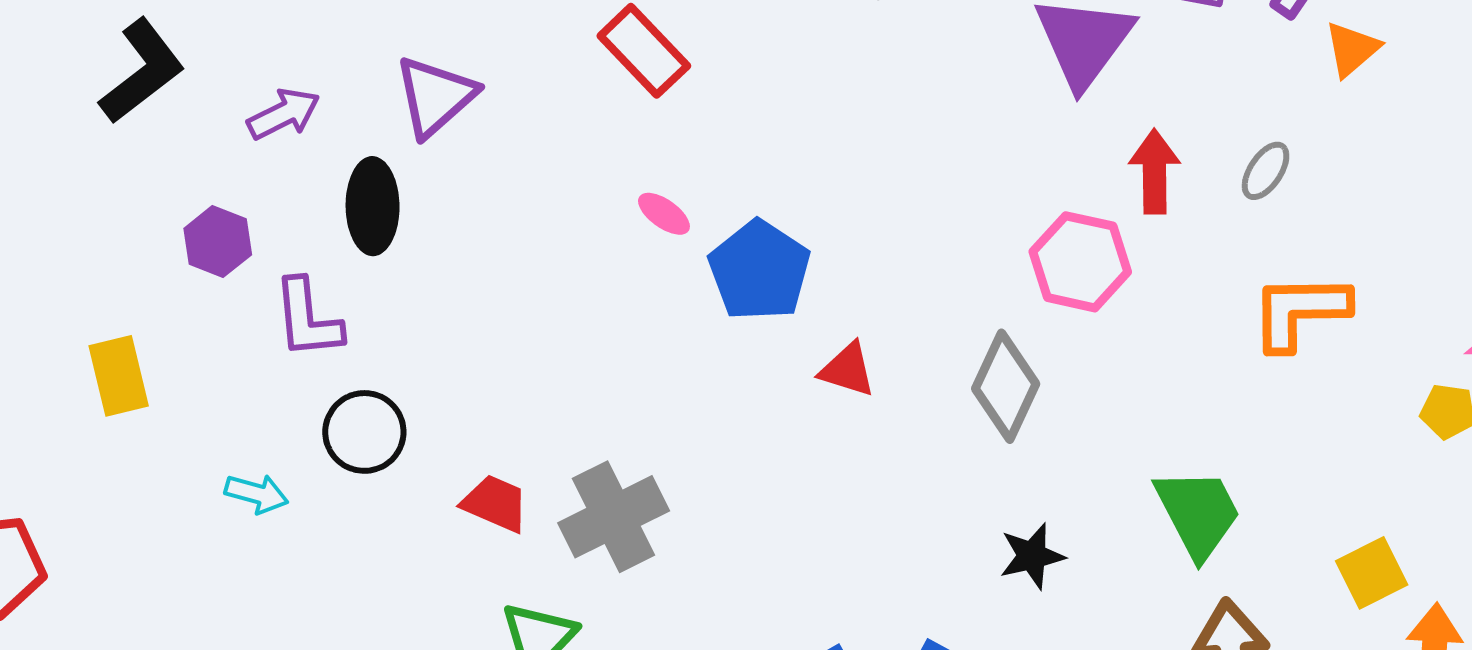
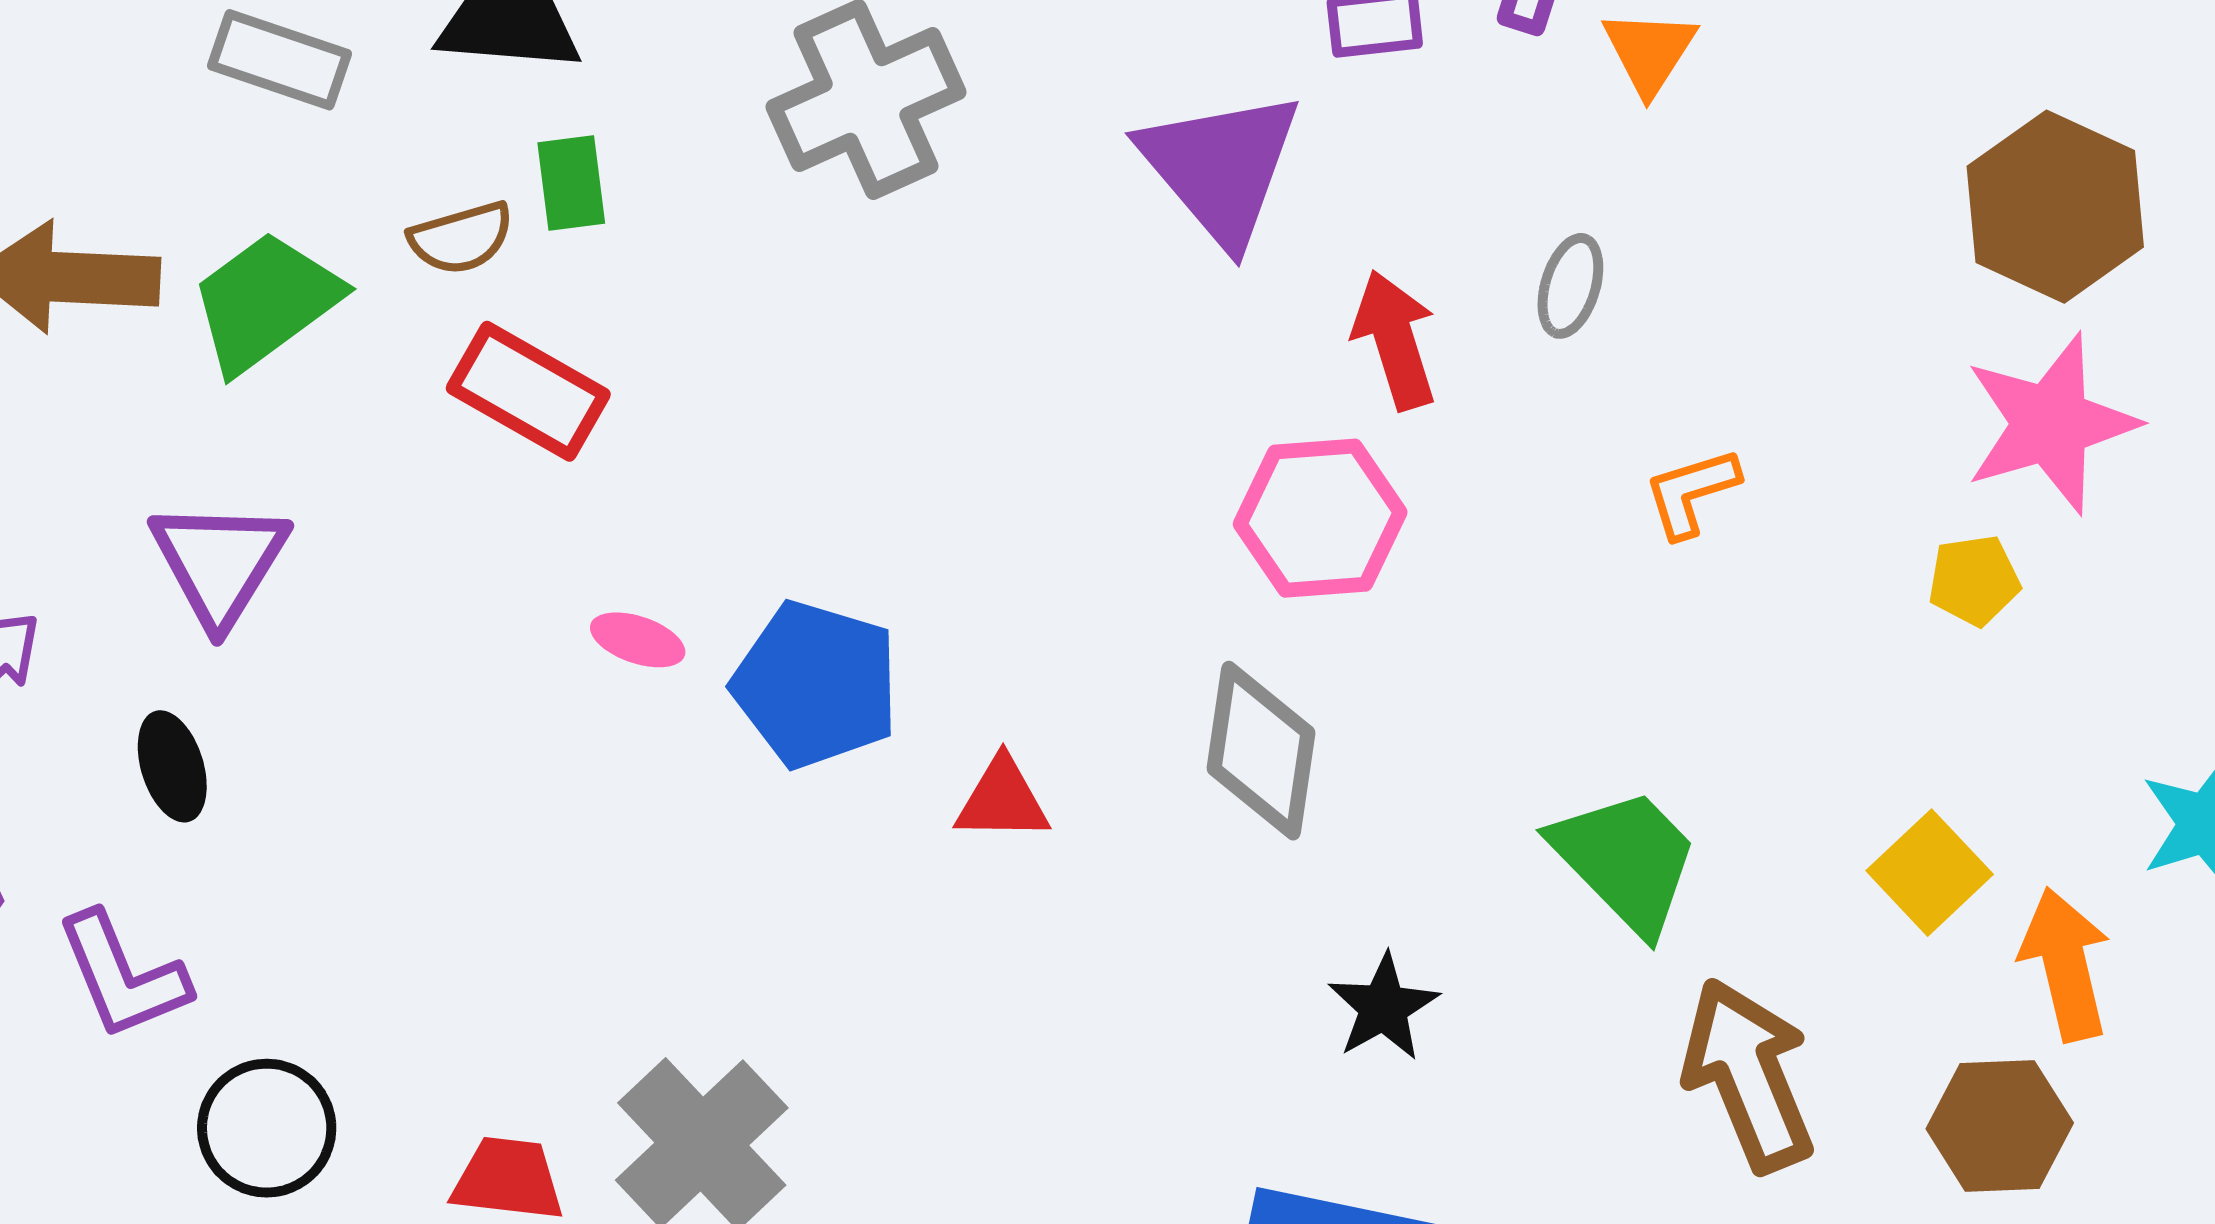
black ellipse: (373, 206) -> (172, 766), size x0.7
orange L-shape: (1300, 311) -> (1691, 492), size x0.6

